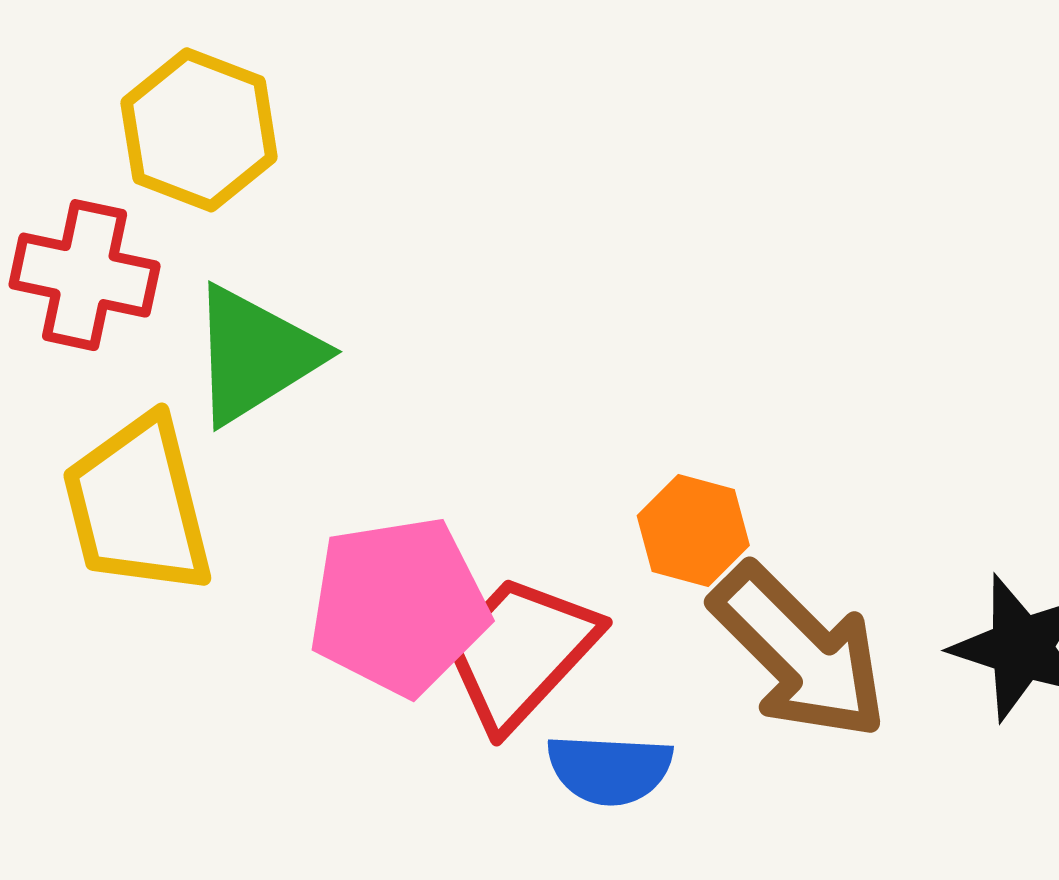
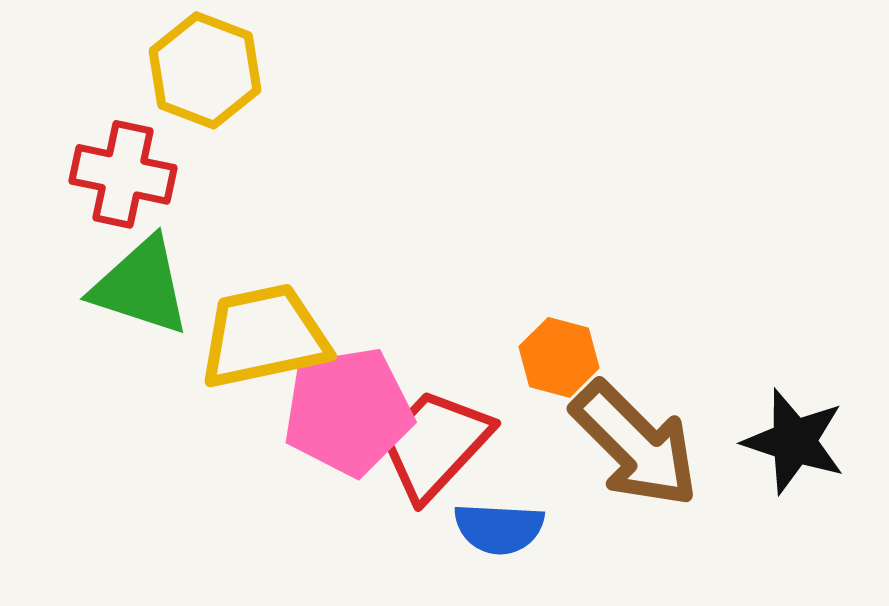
green triangle: (255, 355) -> (141, 286), moved, turned 50
yellow trapezoid: (138, 505) -> (264, 336), moved, turned 92

